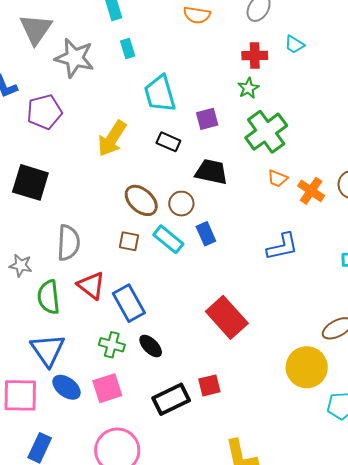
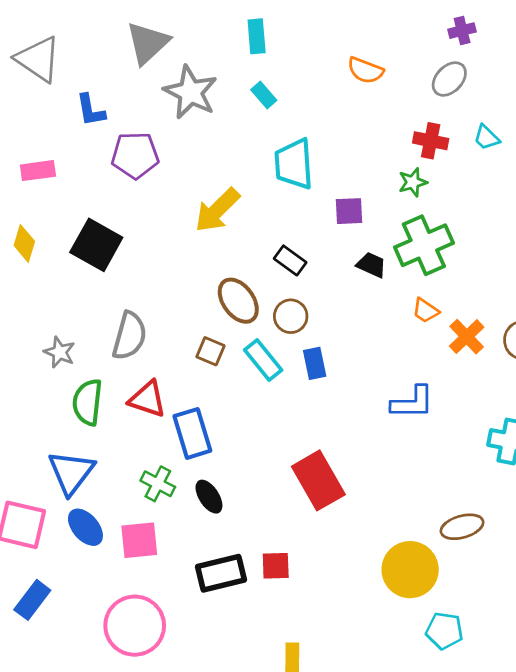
cyan rectangle: (128, 48) -> (264, 95), turned -36
black rectangle: (168, 142) -> (290, 260), moved
black trapezoid: (211, 172) -> (371, 265), moved, size x0.7
red triangle: (91, 285) -> (147, 399), turned -32

